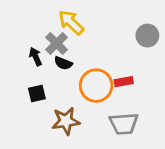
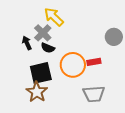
gray circle: (147, 36) -> (114, 37), moved
black square: (37, 93) -> (41, 73), moved, size x1.6
brown star: (66, 121) -> (37, 92), moved, turned -30

